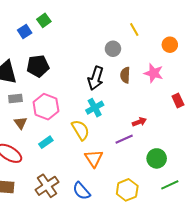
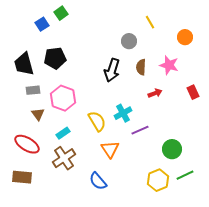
cyan cross: (95, 108) -> (123, 113), moved
red arrow: (139, 122) -> (155, 93), moved
brown cross: (47, 186) -> (64, 158), moved
yellow hexagon: (127, 190) -> (158, 180), moved

